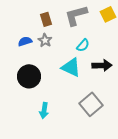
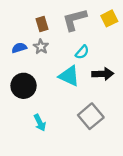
cyan arrow: (44, 110) -> (40, 123), turned -35

